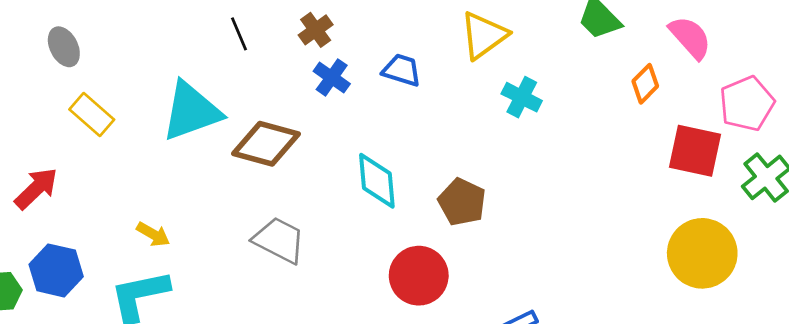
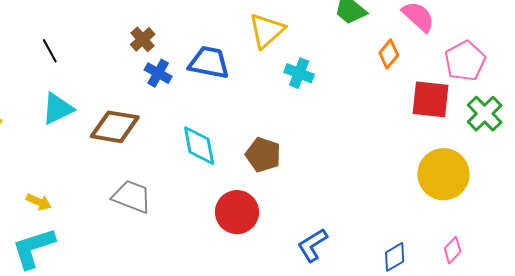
black line: (239, 34) -> (50, 51), moved
blue trapezoid: (402, 70) -> (209, 62), size x1.4
cyan triangle: (191, 111) -> (58, 109), size x0.7

